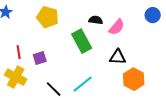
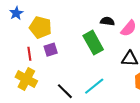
yellow pentagon: (48, 17) -> (41, 27), moved
purple square: (40, 58) -> (51, 50), moved

